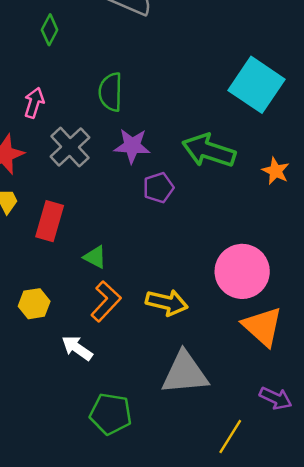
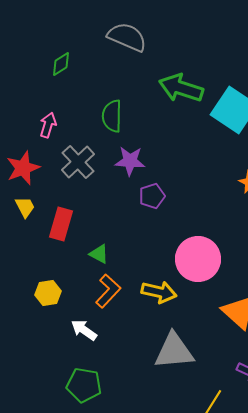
green diamond: (50, 30) -> (61, 64), turned 30
green arrow: (209, 151) -> (181, 88), moved
pink circle: (242, 271) -> (198, 259), moved
green pentagon: (111, 414) -> (84, 385), moved

